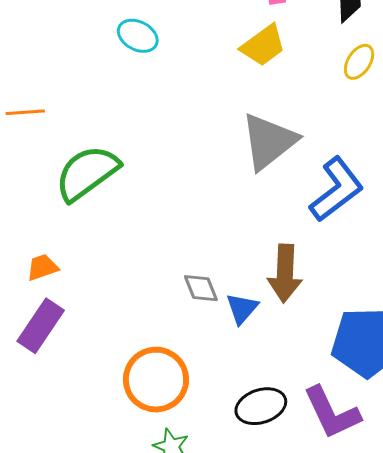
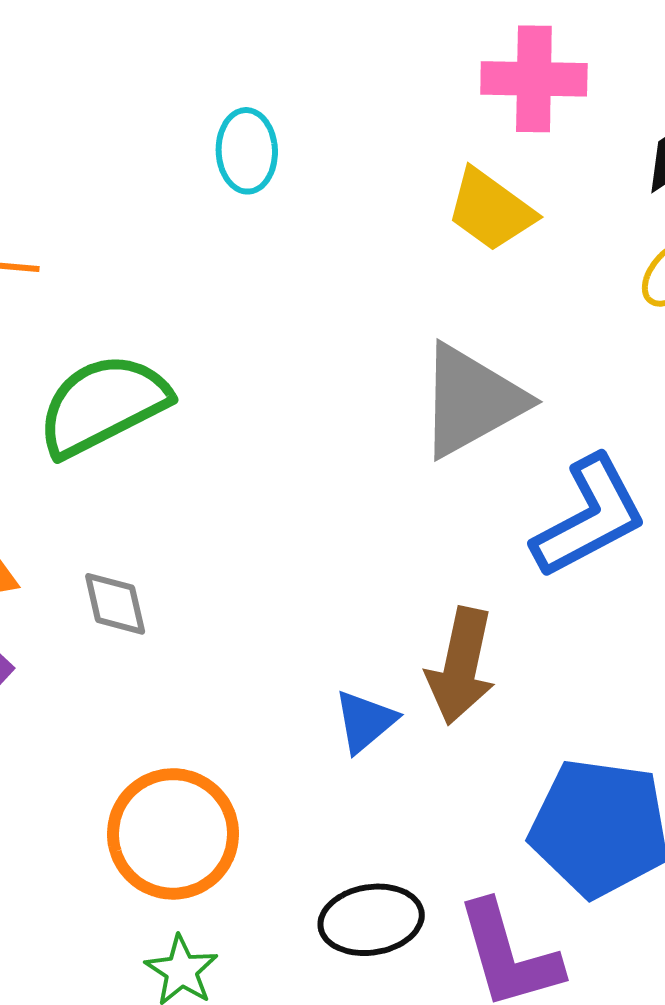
cyan ellipse: (138, 36) -> (247, 151), turned 51
yellow trapezoid: (263, 45) -> (491, 210), turned 63
gray diamond: (201, 288) -> (115, 604), moved

